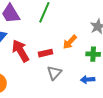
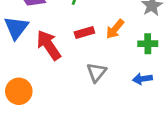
red rectangle: (46, 53) -> (84, 33), moved

